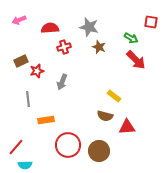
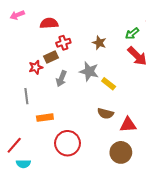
gray star: (89, 27) -> (89, 71), moved
green arrow: (131, 38) -> (132, 33), turned 112
brown rectangle: (21, 61) -> (51, 57), moved
yellow rectangle: (114, 96) -> (109, 84), moved
brown circle: (99, 151) -> (121, 152), moved

